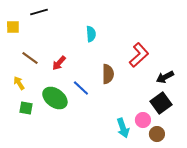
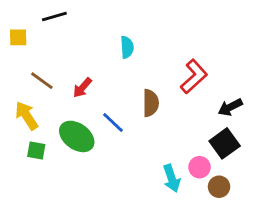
yellow arrow: (19, 83) -> (27, 116), size x1.5

